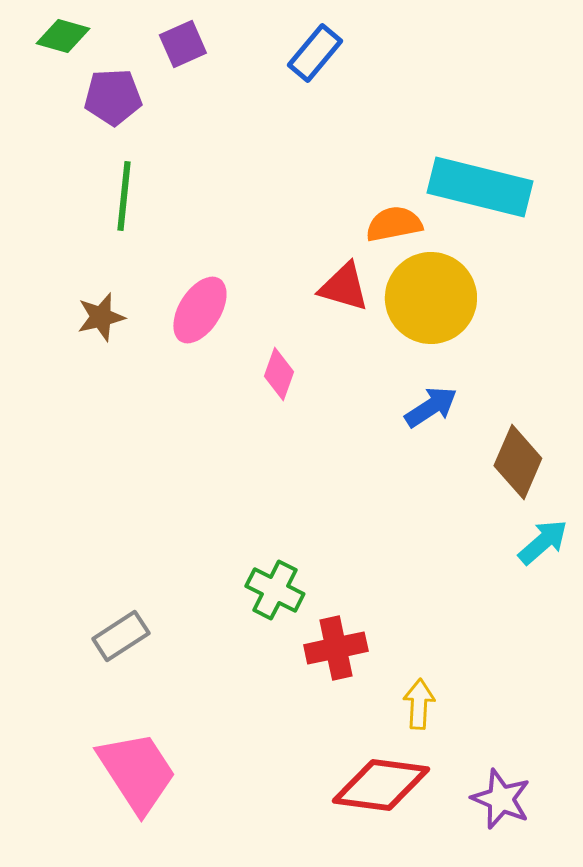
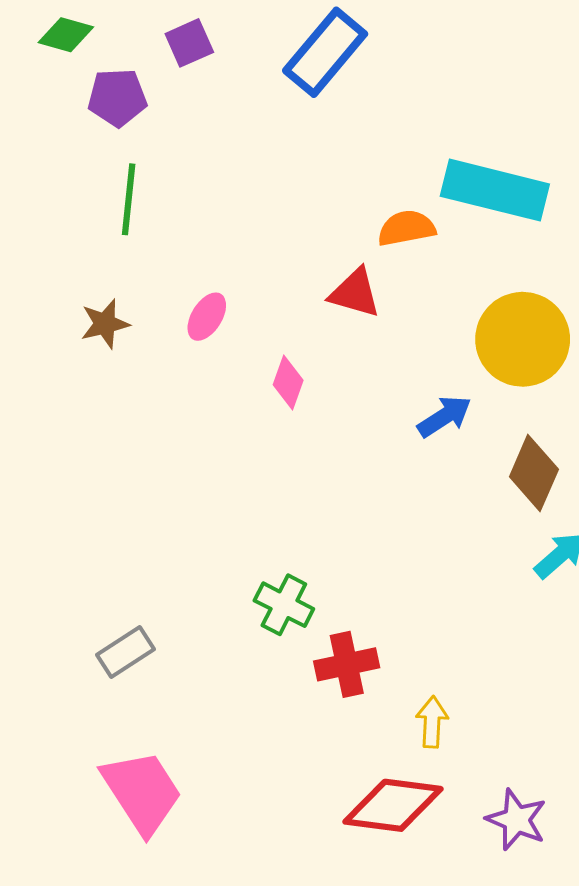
blue rectangle: (315, 53) -> (325, 52), size x1.5
yellow circle: (431, 298) -> (523, 339), moved
pink ellipse: (200, 310) -> (207, 317), size x0.7

